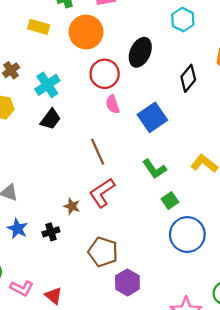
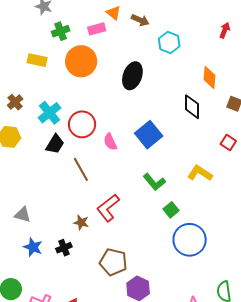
red circle: (105, 74) -> (82, 124), moved
black diamond: (188, 78) -> (192, 107), moved, turned -35
pink semicircle: (113, 104) -> (110, 142), moved
brown line: (98, 152) -> (81, 169), moved

